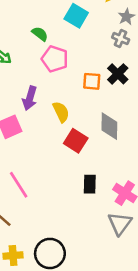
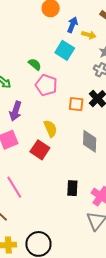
purple arrow: (30, 98) -> (15, 111), moved
red square: (76, 141) -> (40, 150), moved

